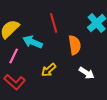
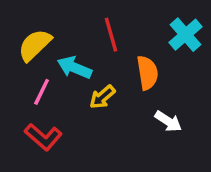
yellow arrow: (49, 70) -> (102, 97), moved

